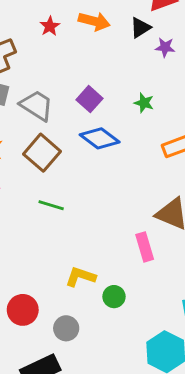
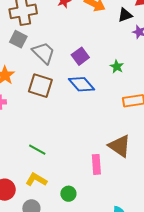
brown square: (42, 153) -> (40, 86), turned -35
green line: (51, 205) -> (37, 150), moved
yellow L-shape: (80, 277) -> (36, 180), moved

